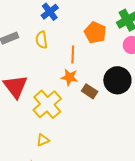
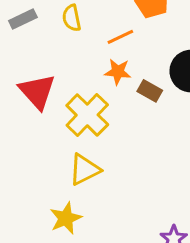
orange line: (73, 54) -> (120, 37), turned 66
yellow triangle: (43, 140) -> (85, 170), size x1.6

